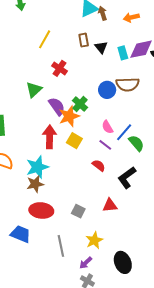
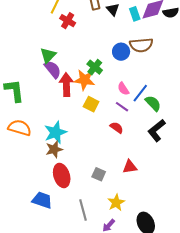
red cross: (59, 68) -> (68, 21), moved
purple semicircle: (57, 106) -> (53, 69), moved
orange star: (69, 116) -> (84, 80), turned 30
red arrow: (50, 137) -> (66, 85), moved
black L-shape: (127, 178) -> (157, 130), moved
red ellipse: (41, 210) -> (62, 176), turned 70

